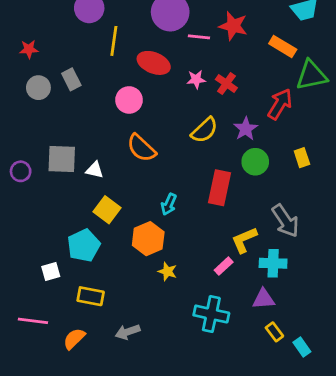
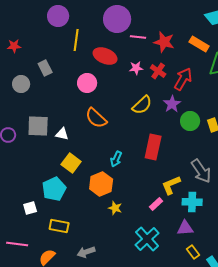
red star: (233, 26) -> (164, 42), moved
gray circle: (38, 88) -> (21, 84), moved
red arrow: (280, 104) -> (183, 79), moved
green circle: (255, 162) -> (190, 121), moved
cyan cross: (211, 314) -> (147, 239), turned 35

